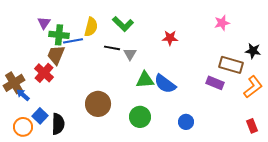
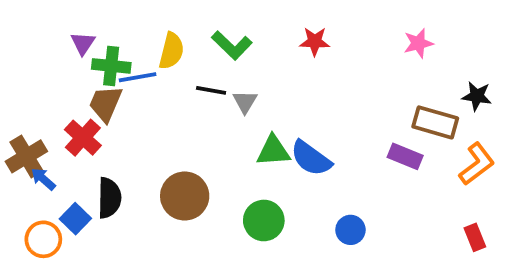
red star: (170, 38) -> (315, 41), moved
black semicircle: (58, 124) -> (109, 198), moved

